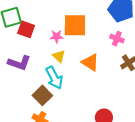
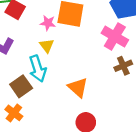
pink cross: (117, 39) -> (115, 36), size x1.6
orange triangle: (90, 62) -> (78, 87), moved

